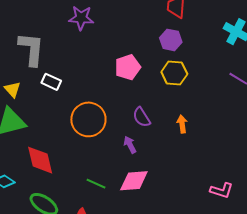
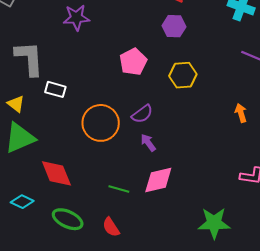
yellow hexagon: (174, 73) -> (183, 75), moved
purple semicircle: (142, 117) -> (142, 114), moved, turned -85
orange arrow: (182, 124) -> (241, 113), moved

